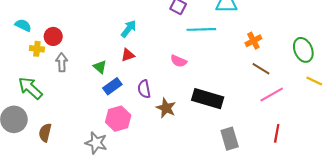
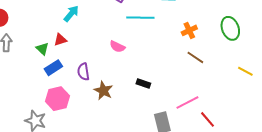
green ellipse: (303, 50) -> (230, 28), moved
red triangle: (128, 55) -> (60, 40), moved
pink line: (272, 95) -> (187, 102), moved
black rectangle: (208, 99) -> (143, 84), size x0.5
red line: (277, 133) -> (207, 119), turned -54

